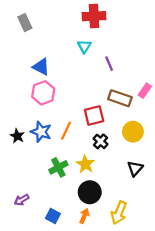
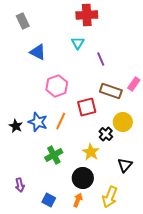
blue triangle: (41, 67) -> (38, 52), moved
pink hexagon: (43, 93) -> (57, 86), moved
black cross: (101, 141) -> (106, 134), moved
yellow star: (85, 164) -> (91, 152), moved
black triangle: (135, 168) -> (125, 165), moved
purple arrow: (22, 200) -> (20, 185), turned -72

